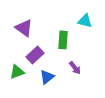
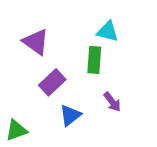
cyan triangle: (85, 21) -> (108, 31), moved
green triangle: (17, 72) -> (16, 130), moved

